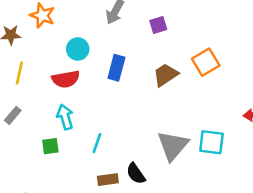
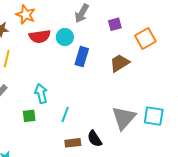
cyan circle: (78, 49) -> (65, 37), moved
orange square: (206, 62) -> (145, 38), moved
red semicircle: (66, 79) -> (40, 36), moved

